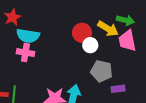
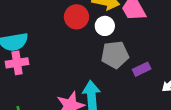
white circle: (90, 45) -> (105, 26), moved

